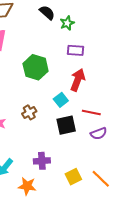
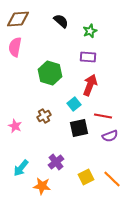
green star: (67, 23) -> (90, 31), moved
purple cross: (42, 161) -> (56, 162), turned -35

